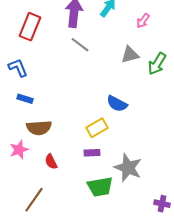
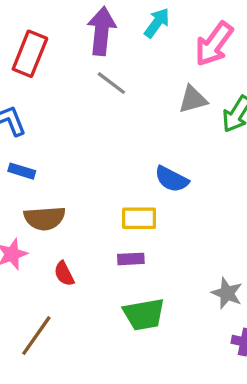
pink arrow: (143, 21) -> (214, 44), size x1.8
yellow rectangle: (97, 128) -> (139, 218), turned 30
gray star: (128, 168) -> (227, 293), moved, size x0.7

